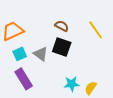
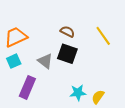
cyan square: (20, 54) -> (14, 61), moved
purple rectangle: (24, 79) -> (27, 87), turned 55

